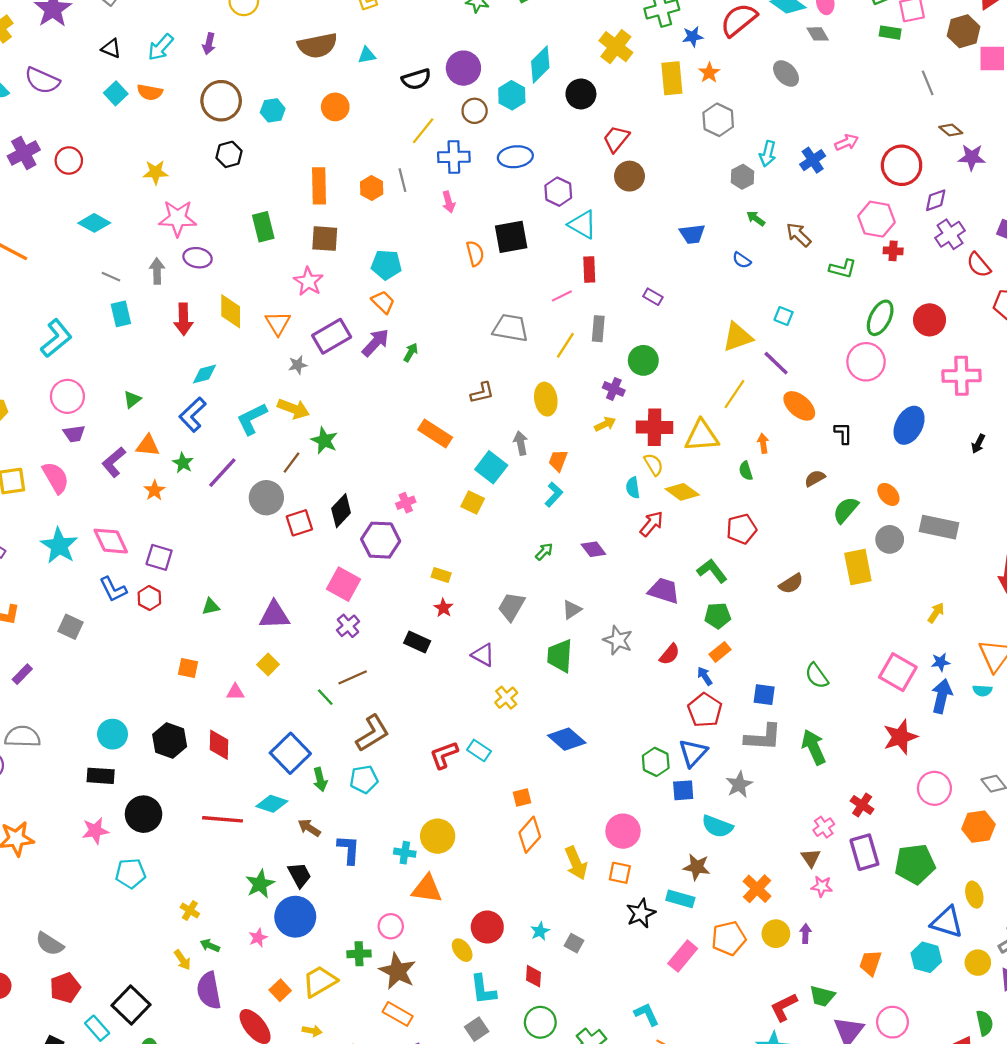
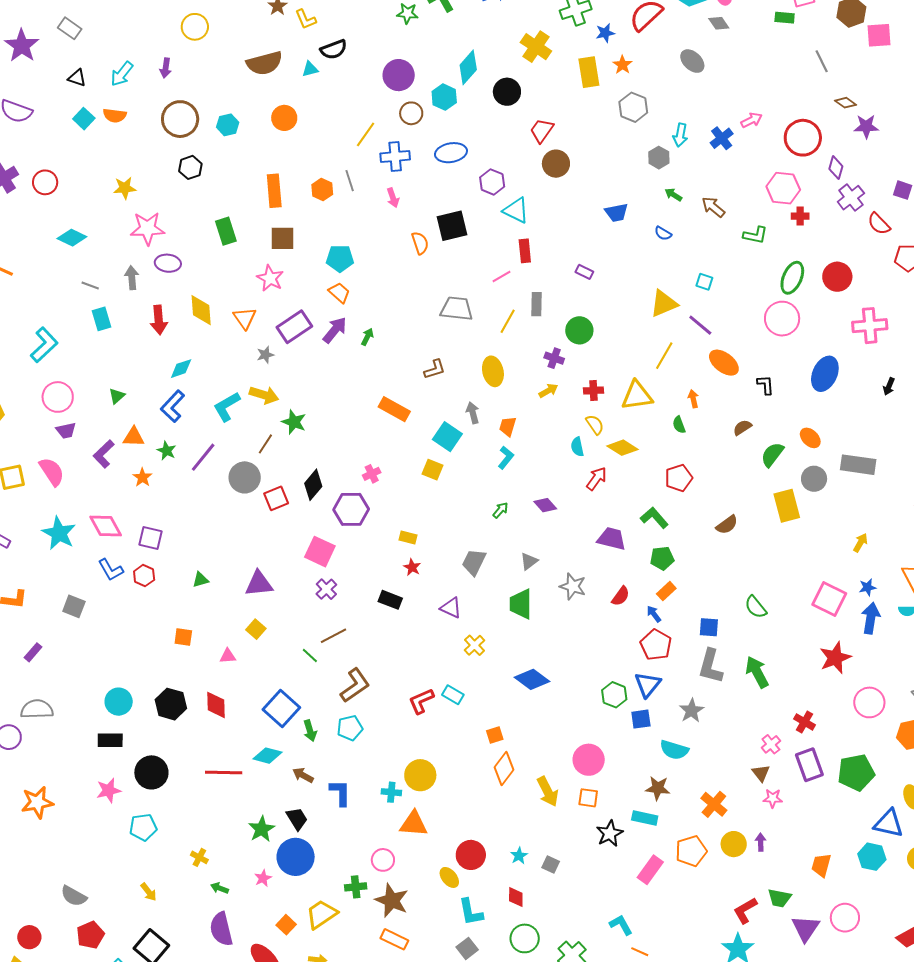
black semicircle: (416, 79) -> (334, 49), moved
purple diamond: (936, 200) -> (836, 168), turned -50
red cross: (655, 427) -> (594, 391), size x0.6
gray L-shape: (763, 737) -> (711, 666), turned 105
yellow arrow: (182, 960) -> (149, 892), moved

